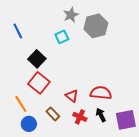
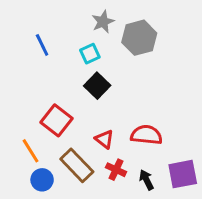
blue line: (18, 31) -> (42, 45), moved
black square: (37, 59) -> (97, 86), moved
brown rectangle: (53, 114) -> (77, 165), size x1.6
black arrow: (101, 115) -> (146, 180), moved

